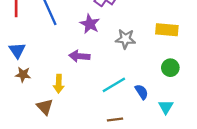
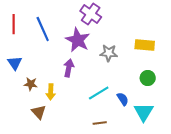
purple star: (90, 24) -> (78, 40), size x1.4
purple arrow: (79, 56) -> (69, 68), turned 96
brown star: (23, 75) -> (31, 84), moved
cyan triangle: (166, 107) -> (144, 112), size x1.5

